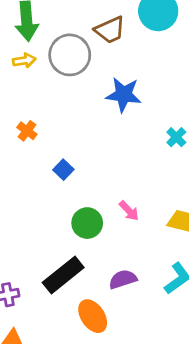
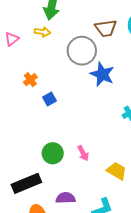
gray circle: (70, 55) -> (82, 51), moved
blue square: (63, 170) -> (49, 99), moved

